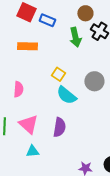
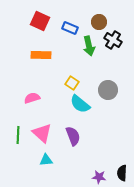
blue rectangle: (47, 20) -> (70, 28), moved
pink semicircle: (18, 89) -> (32, 98), turned -112
purple semicircle: (59, 127) -> (73, 136), turned -30

